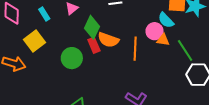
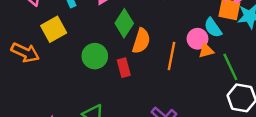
orange semicircle: (108, 40) -> (141, 41), turned -100
orange triangle: (163, 40) -> (206, 51), turned -32
red rectangle: (94, 45) -> (124, 68), moved

